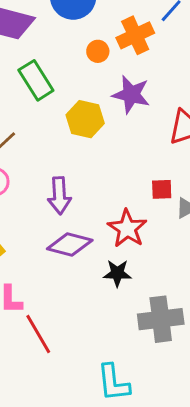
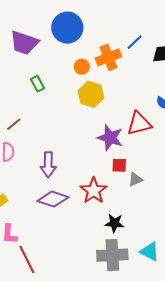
green rectangle: (36, 80) -> (38, 84), size x0.6
purple star: (131, 94) -> (110, 138), moved
yellow hexagon: (85, 119) -> (91, 94), moved
black star: (117, 273) -> (114, 223), moved

